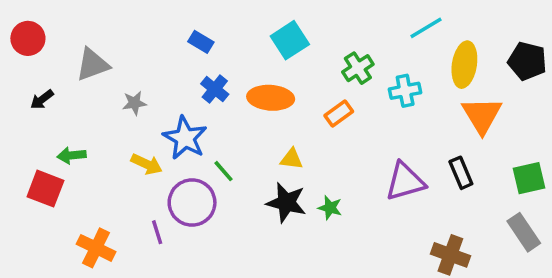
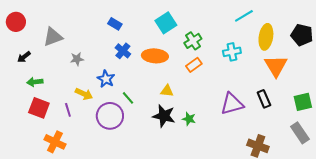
green cross: (358, 68) -> (193, 41), moved
blue star: (185, 138) -> (106, 79), size x0.7
green arrow: (72, 155) -> (35, 82), moved
red square: (45, 189) -> (39, 108), moved
purple line: (157, 232) -> (68, 110), moved

